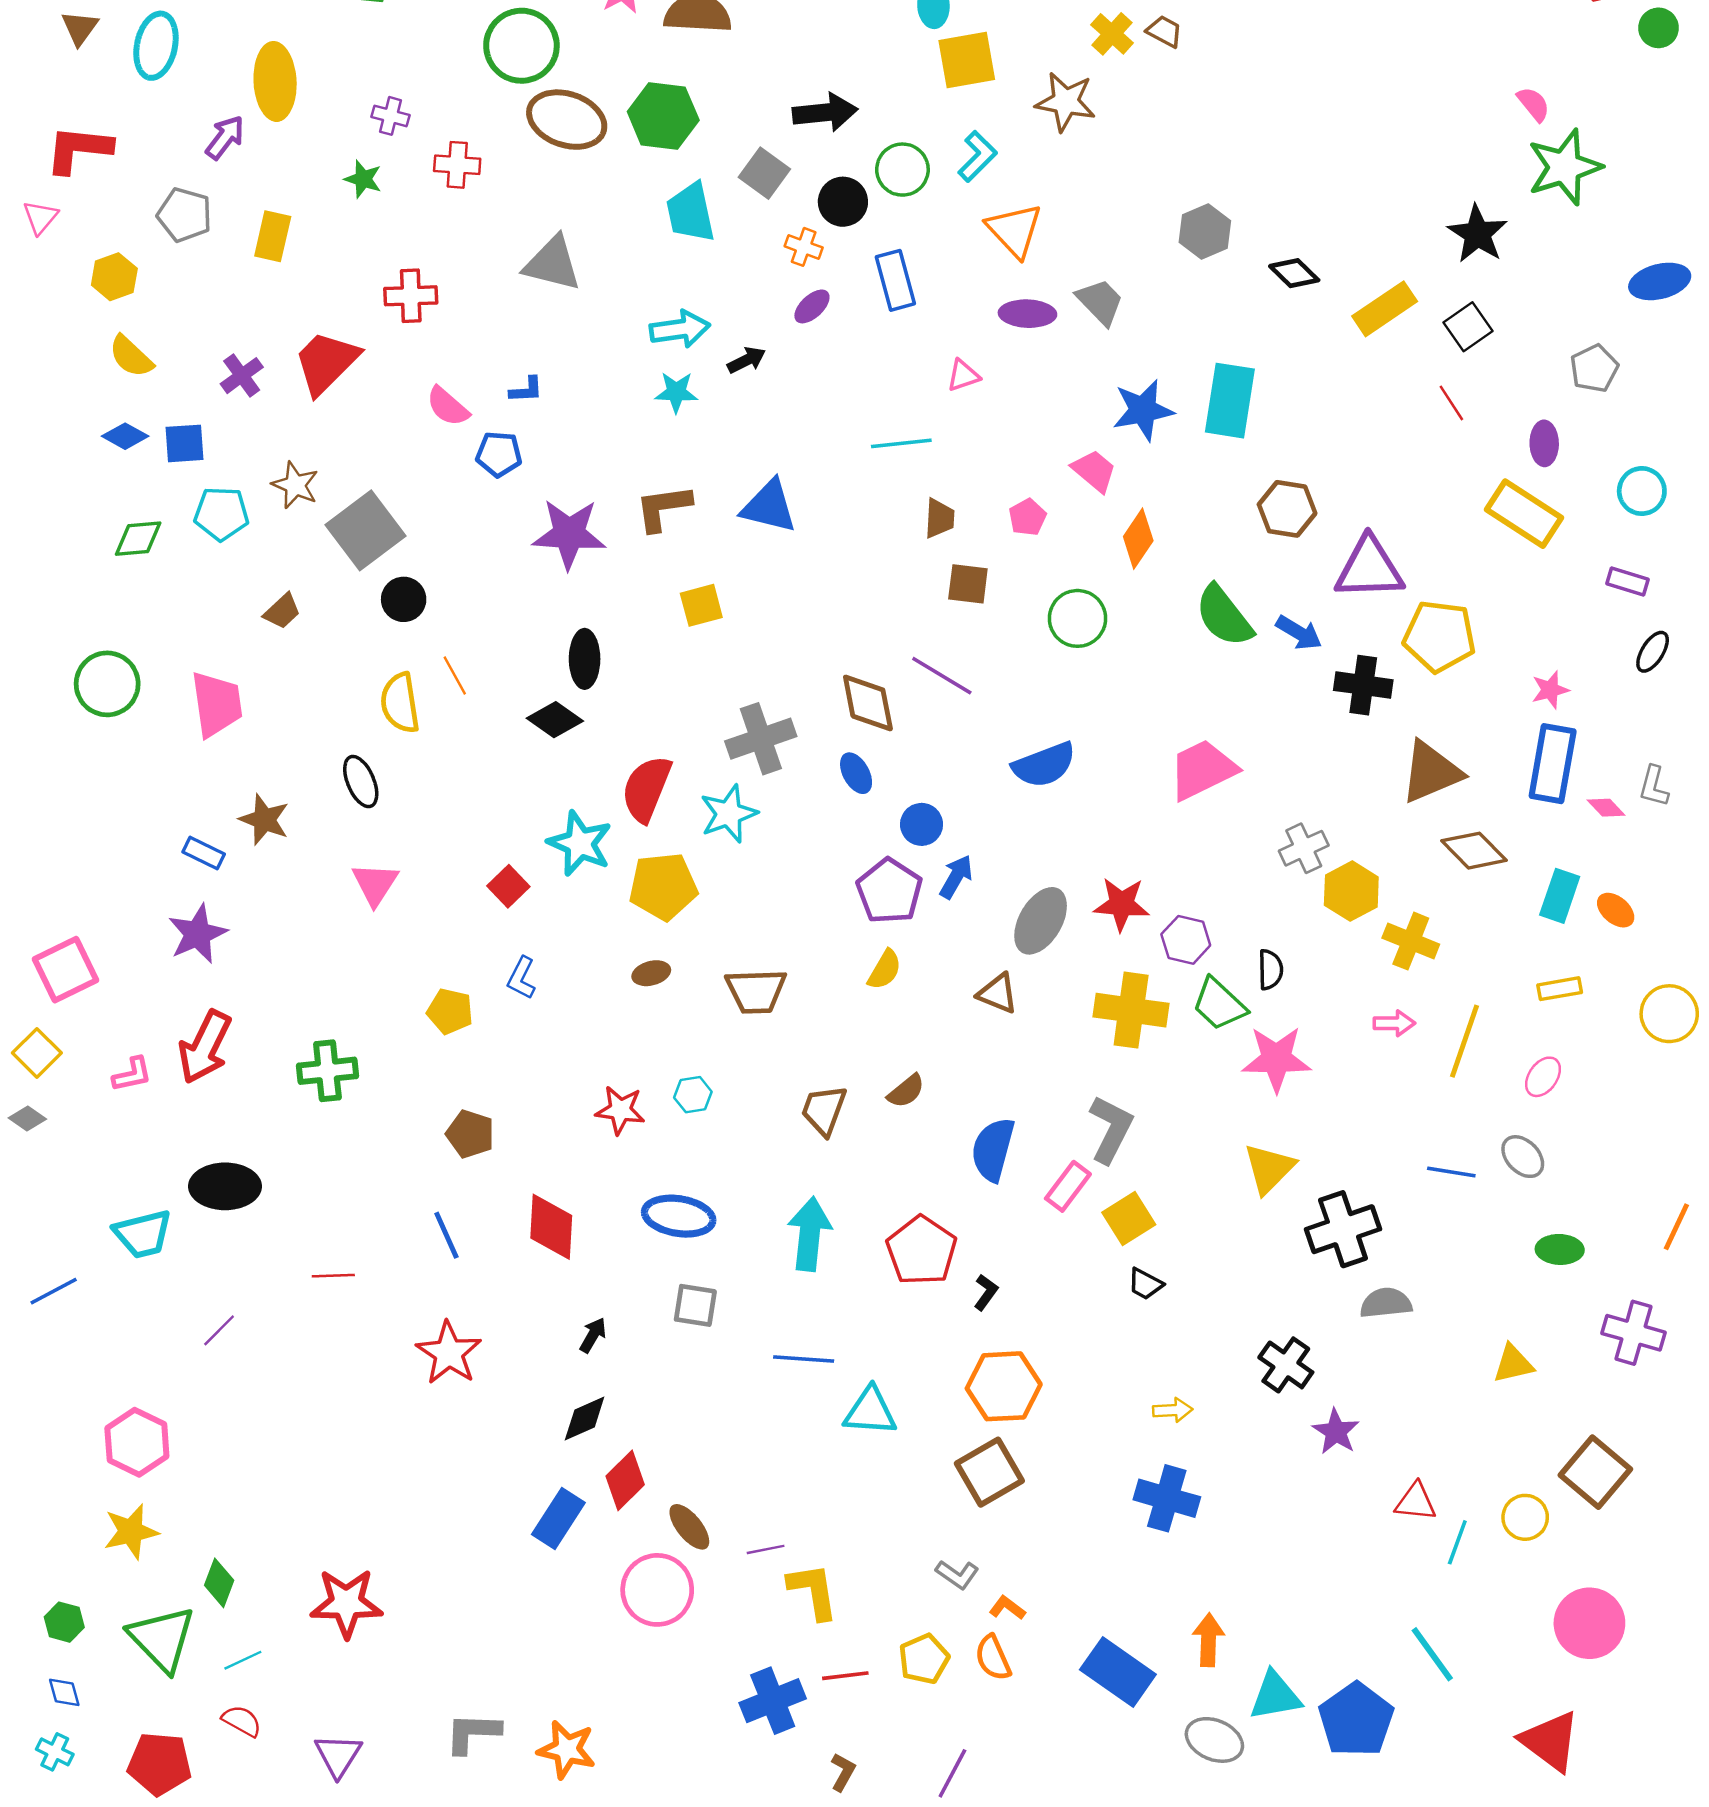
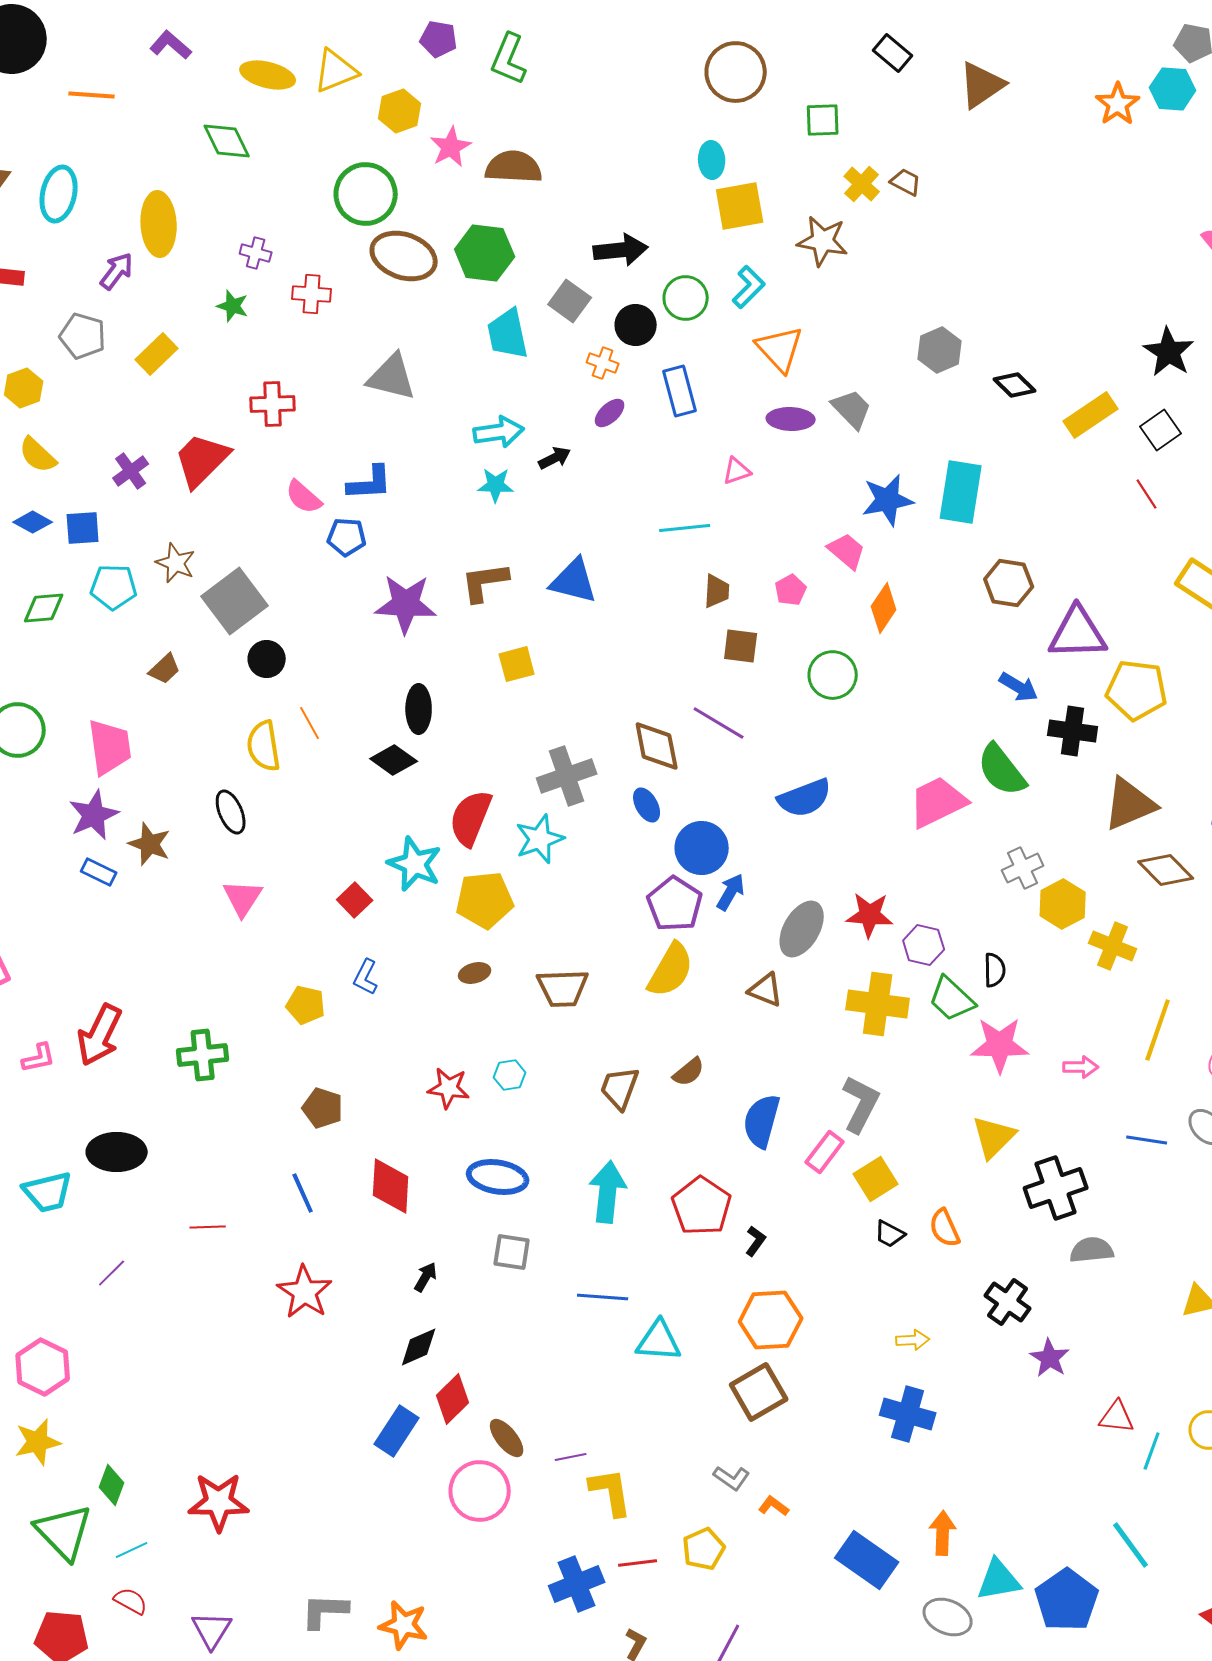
yellow rectangle: (273, 236) -> (157, 354), turned 33
blue L-shape: (526, 390) -> (370, 483), size x1.6
green semicircle: (1224, 616) -> (1002, 770), moved
blue circle: (922, 824) -> (702, 848), size x1.5
purple star: (198, 934) -> (94, 815), moved
yellow semicircle: (885, 970) -> (671, 970), size x1.6
pink arrow: (1394, 1023) -> (1081, 1067), moved
orange semicircle: (993, 1658) -> (945, 1228), moved

